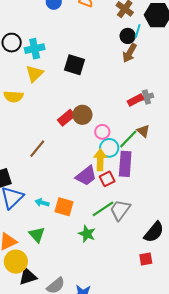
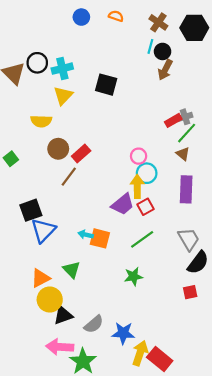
cyan line: (138, 31) -> (150, 46), moved
brown circle: (82, 115) -> (58, 149), moved
red rectangle: (66, 118) -> (81, 153), moved
green line: (128, 139) -> (187, 133), moved
purple rectangle: (125, 164) -> (186, 189), moved
cyan arrow: (42, 203) -> (86, 235), moved
gray trapezoid: (120, 210) -> (189, 239), moved, turned 115
green star: (87, 234) -> (133, 276), moved, turned -30

